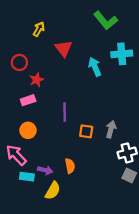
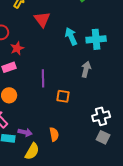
cyan cross: (122, 54) -> (96, 39), moved
gray arrow: (111, 129) -> (86, 69), moved
orange semicircle: (70, 166) -> (54, 134), moved

